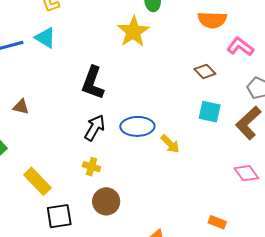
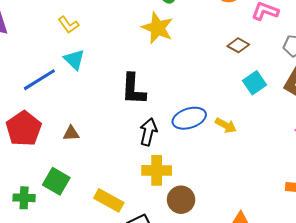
cyan triangle: (45, 38) -> (74, 60), turned 30
cyan square: (210, 112) -> (255, 83), turned -30
yellow cross: (91, 167) -> (157, 170), size x1.6

